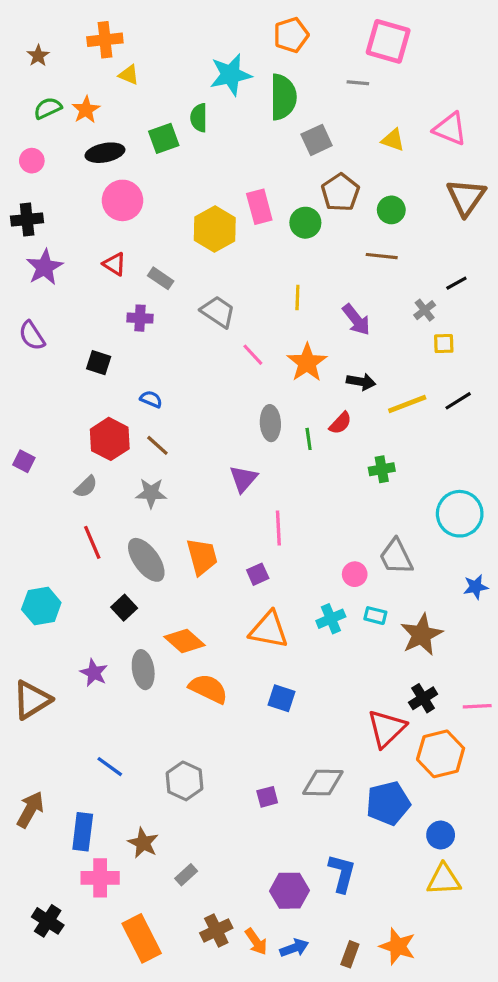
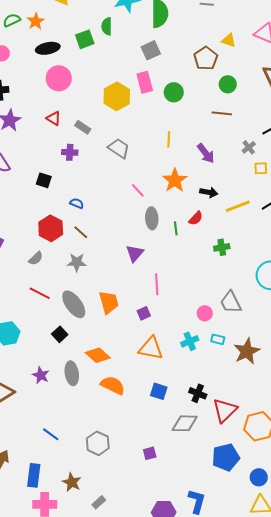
gray square: (317, 140) -> (151, 50), moved
brown pentagon: (340, 192) -> (206, 58), moved
pink line: (253, 355) -> (138, 190), moved
red line: (92, 542) -> (40, 293), turned -40
black cross: (423, 698) -> (198, 393), moved, turned -36
gray diamond: (323, 783) -> (185, 423), moved

